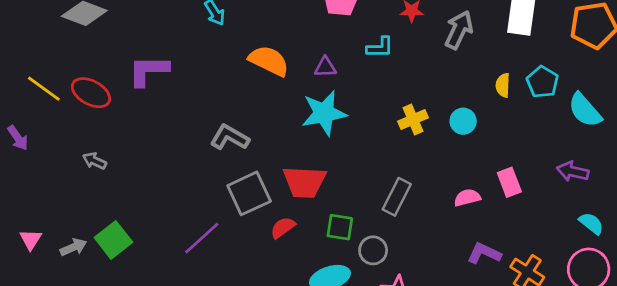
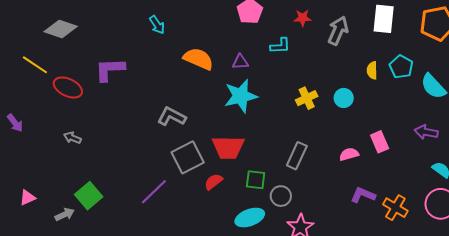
yellow line: (44, 89) -> (35, 65), moved
pink triangle: (31, 239) -> (27, 198), turned 36
gray arrow: (73, 247) -> (65, 214), moved

